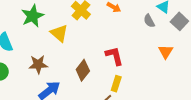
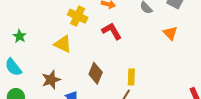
green star: (33, 16) -> (20, 36), moved, size x0.6
red L-shape: (114, 56) -> (112, 31), moved

